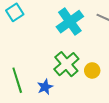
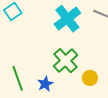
yellow circle: (92, 70) -> (90, 78), moved

